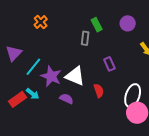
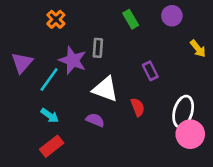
gray rectangle: (85, 38) -> (98, 48), moved
purple star: (51, 76) -> (73, 60), moved
red rectangle: (17, 99) -> (52, 146), moved

